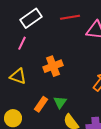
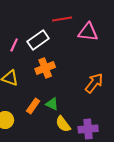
white rectangle: (31, 18) -> (38, 40), moved
green triangle: (60, 102) -> (52, 104), turned -40

